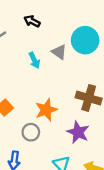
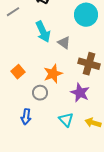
gray triangle: (59, 52) -> (64, 43), moved
cyan arrow: (34, 60) -> (43, 32), size x1.5

